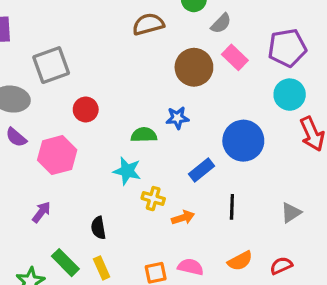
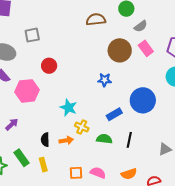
gray square: (51, 65) -> (32, 35), size x0.7
green semicircle: (144, 135) -> (104, 139), moved
orange arrow: (183, 218) -> (66, 140), moved

